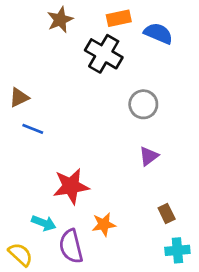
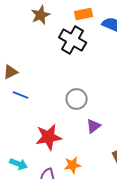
gray circle: (143, 104) -> (77, 99), moved
purple triangle: (149, 156) -> (94, 126), moved
cyan arrow: (44, 223) -> (19, 164), moved

